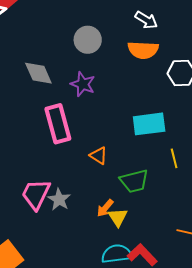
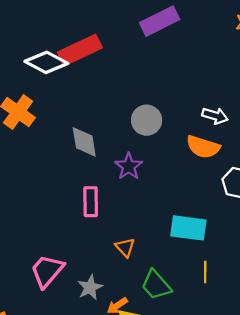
white arrow: (146, 20) -> (215, 116), turned -30
pink rectangle: (58, 124) -> (91, 202), size x0.7
green trapezoid: (134, 181) -> (156, 285), turned 48
gray star: (59, 199) -> (90, 287), moved

